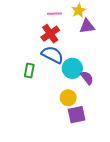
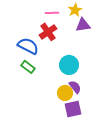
blue semicircle: (52, 55) -> (28, 46), moved
green rectangle: (29, 70) -> (28, 67), turned -64
purple semicircle: (87, 78) -> (75, 87), moved

